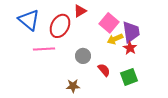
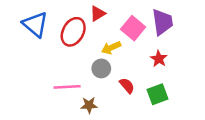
purple trapezoid: (131, 32) -> (162, 22), moved
yellow arrow: (115, 39) -> (111, 48), moved
pink line: (44, 49) -> (67, 87), moved

